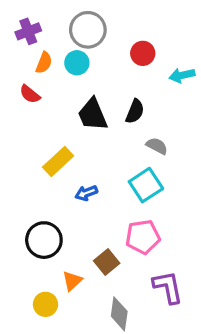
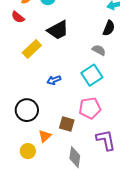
black semicircle: (135, 111) -> (109, 28), moved
black trapezoid: (93, 115) -> (58, 30), turned -95
yellow rectangle: (58, 162) -> (32, 49), moved
brown square: (107, 262) -> (67, 124), turned -35

